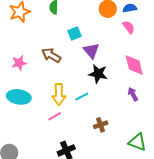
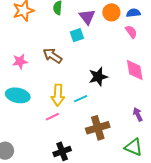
purple triangle: (91, 51) -> (87, 17), moved
black star: (98, 74) -> (98, 77), turned -30
purple arrow: (133, 94) -> (138, 114), moved
brown cross: (101, 125) -> (98, 128), size x1.6

